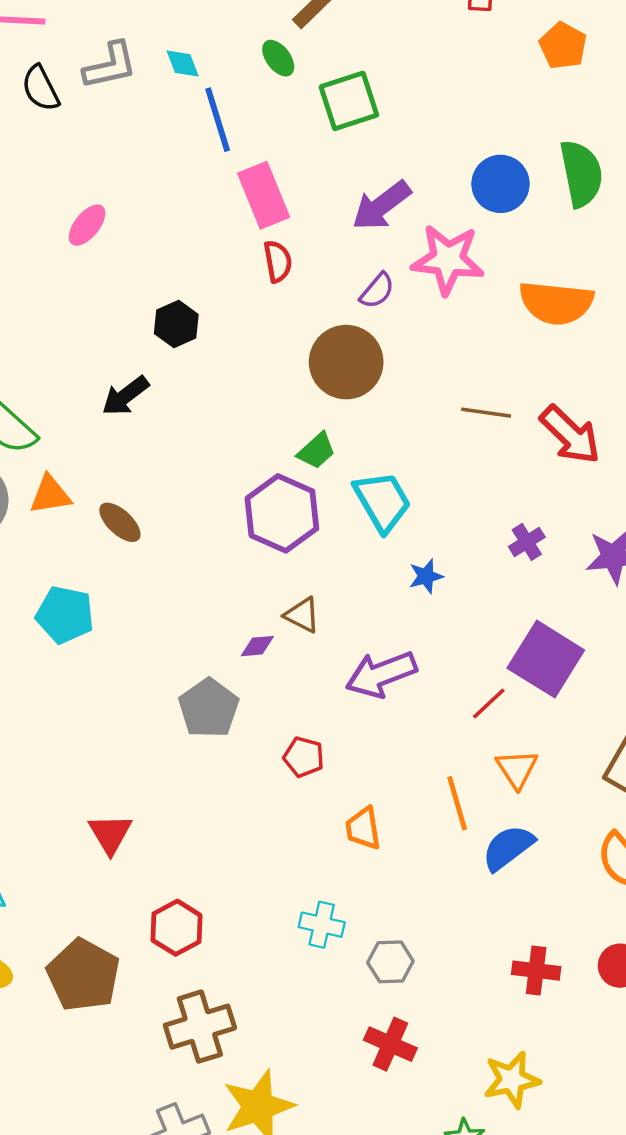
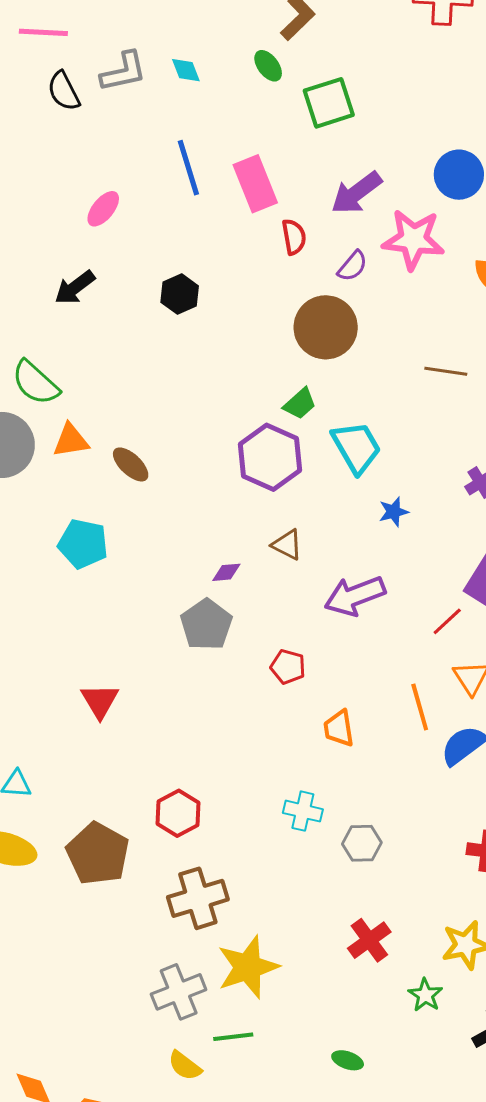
blue line: (218, 120) -> (188, 168), moved
red semicircle: (278, 261) -> (294, 237), moved
black arrow: (125, 396) -> (75, 287), moved
purple diamond: (257, 646) -> (226, 572), moved
red triangle: (110, 834) -> (100, 701), moved
red cross: (390, 1044) -> (369, 940), moved, turned 30

